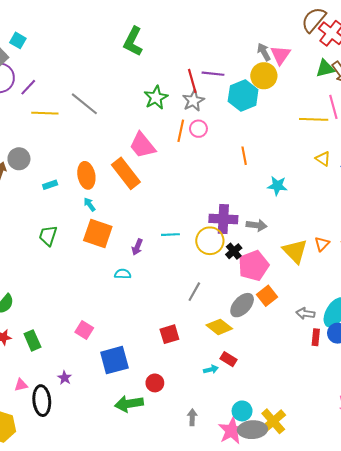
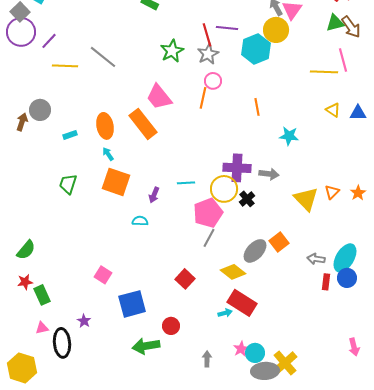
orange line: (181, 131) -> (203, 98), moved
pink pentagon: (253, 266) -> (208, 213), moved
red square: (169, 334) -> (185, 279), turned -30
green rectangle: (32, 340) -> (42, 295), moved
red rectangle: (229, 359) -> (242, 303), size x1.8
pink star: (232, 431) -> (241, 349), moved, size x0.6

